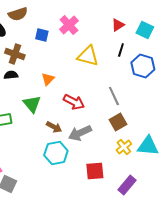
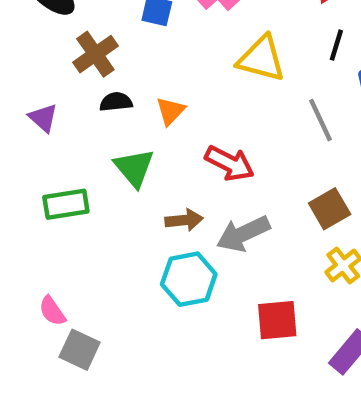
brown cross: (15, 54) -> (95, 54), turned 36
black semicircle: (11, 75) -> (116, 102), moved
gray line: (114, 96) -> (320, 120), moved
brown arrow: (54, 127) -> (184, 220), turned -35

